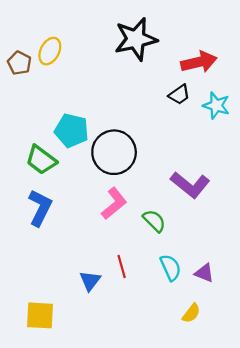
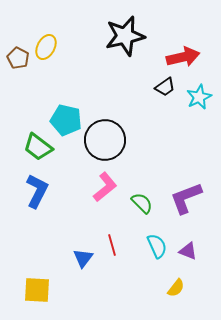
cyan star: (216, 105) -> (199, 97), turned 30
purple L-shape: (190, 185) -> (186, 198), moved, turned 120

